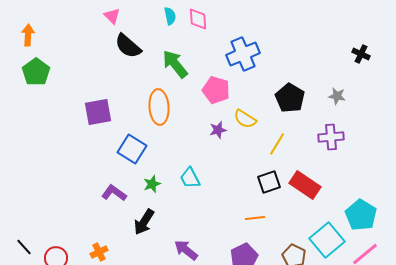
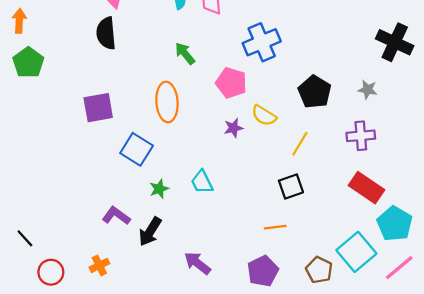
black semicircle: (128, 46) -> (106, 33), moved, turned 44
black cross: (361, 54) -> (395, 42), size x1.8
green arrow: (175, 64) -> (185, 54), size x0.7
red rectangle: (305, 185) -> (366, 188), moved
purple L-shape: (114, 193) -> (116, 216), moved
black line: (24, 247) -> (25, 238), moved

